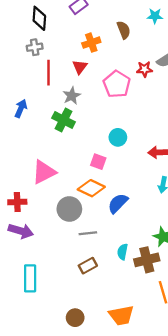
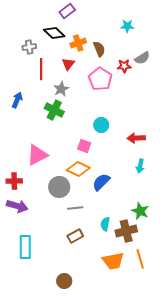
cyan star: (155, 16) -> (127, 26), moved
black diamond: (39, 18) -> (54, 33), moved, turned -50
brown semicircle: (124, 30) -> (99, 49), moved
orange trapezoid: (121, 315) -> (113, 261), moved

